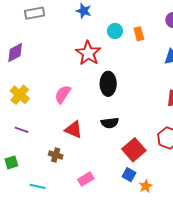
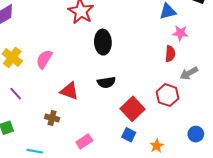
pink semicircle: (63, 94) -> (44, 59), moved
purple line: (21, 130) -> (16, 94), turned 32
orange star: (146, 186) -> (157, 146), moved

